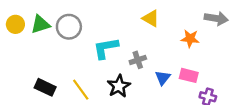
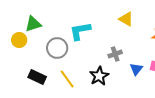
yellow circle: (15, 24) -> (19, 40), moved
gray circle: (69, 27) -> (57, 48), moved
cyan L-shape: (106, 48) -> (80, 31), moved

